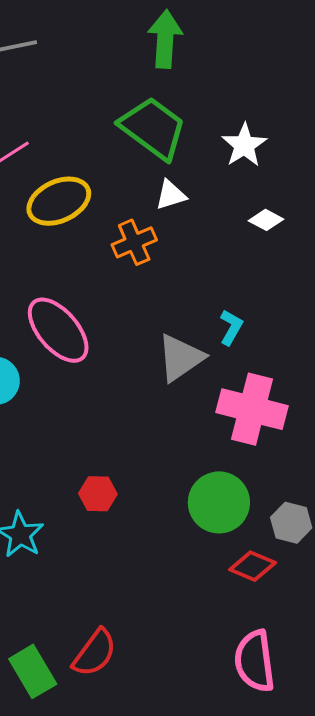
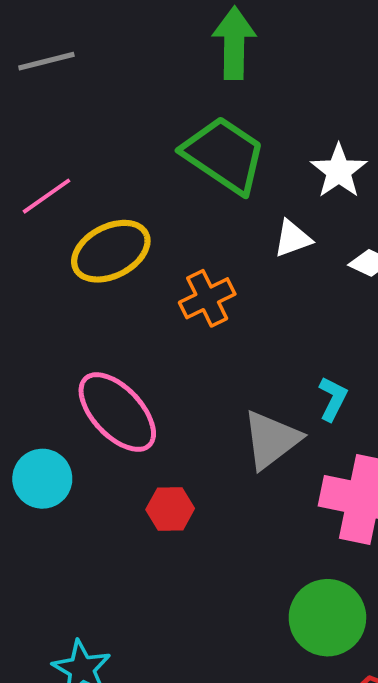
white triangle: (171, 195) -> (293, 239), moved
red hexagon: (98, 494) -> (170, 509), moved

